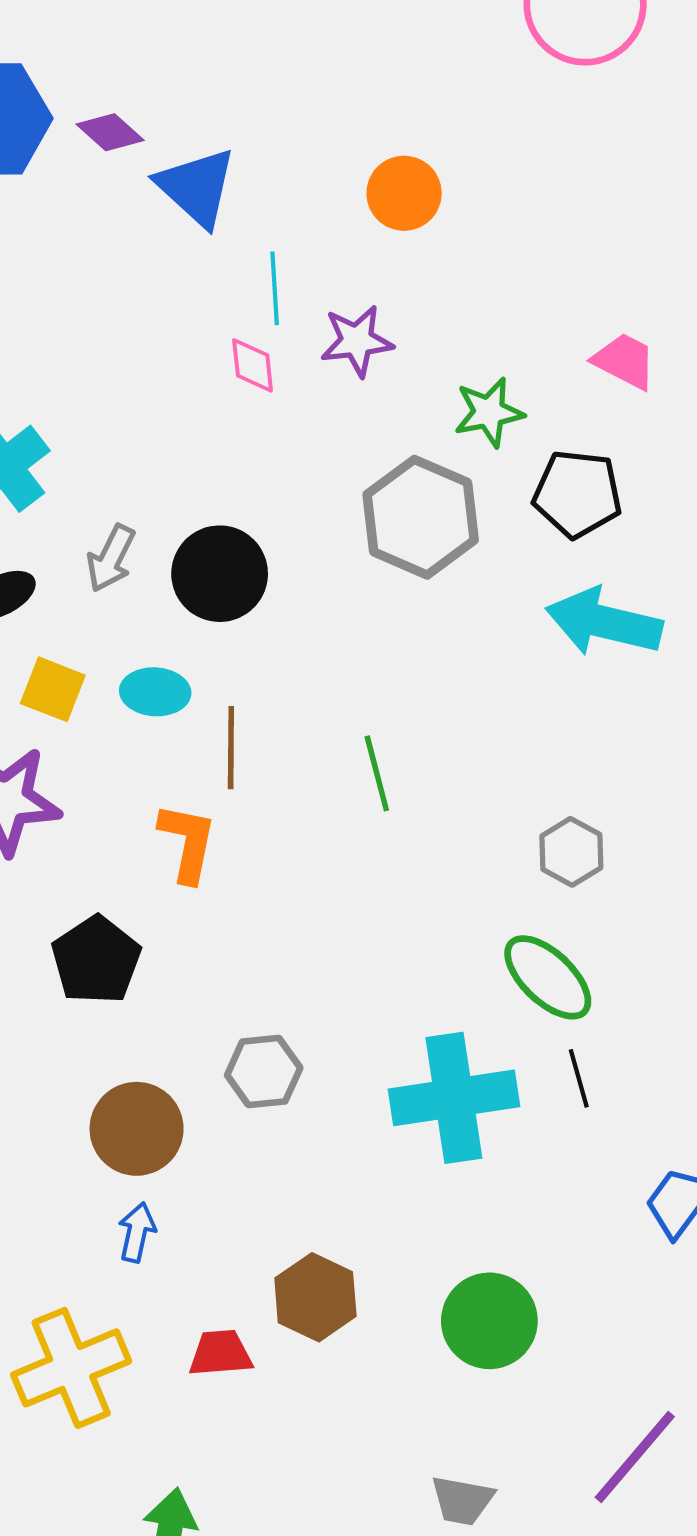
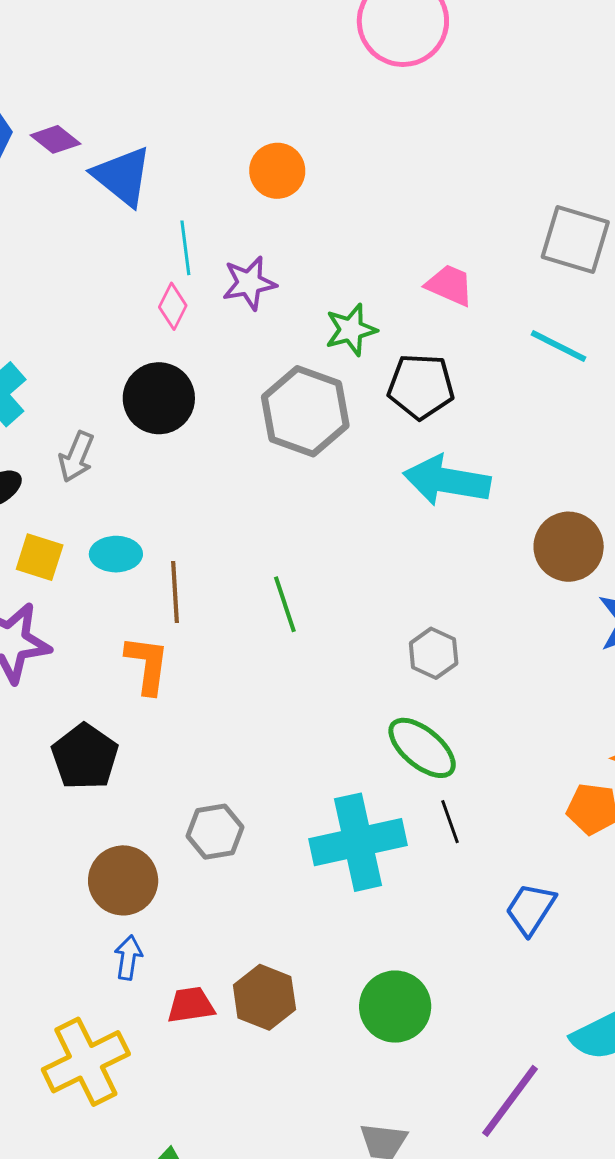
pink diamond: (253, 365) -> (173, 306), turned 36
black circle: (220, 574) -> (159, 398), moved
red trapezoid: (220, 1353) -> (191, 1005), moved

